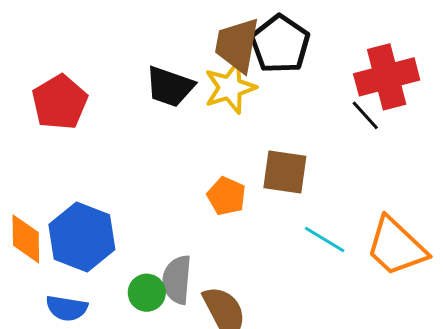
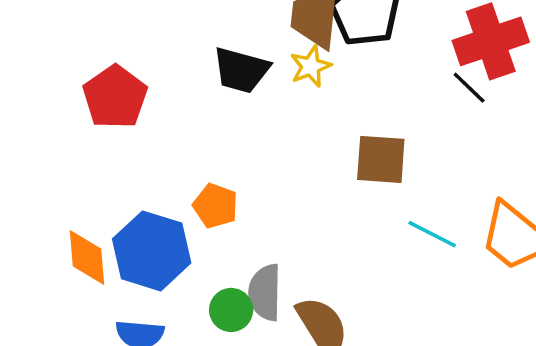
yellow star: (230, 88) -> (311, 66), size x0.7
orange pentagon: (226, 196) -> (215, 206), moved

